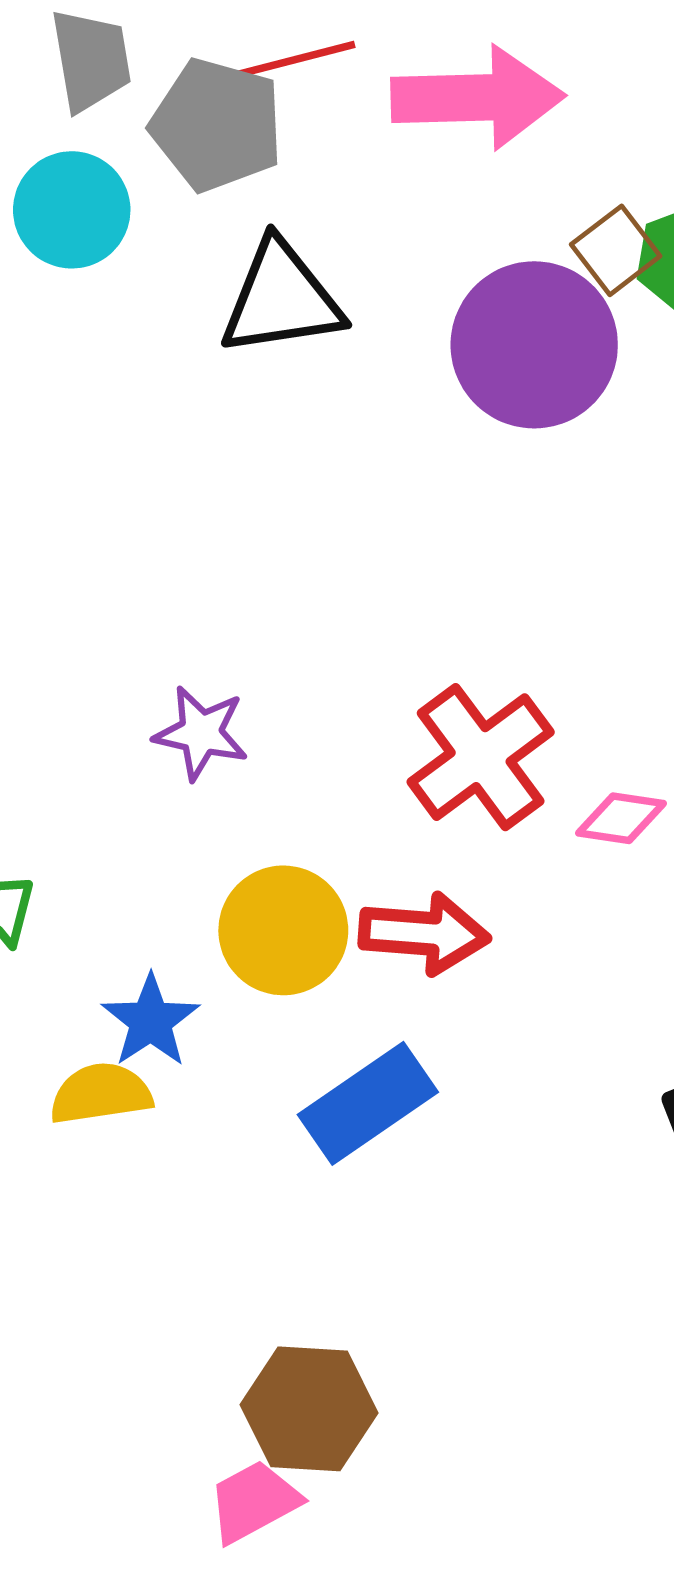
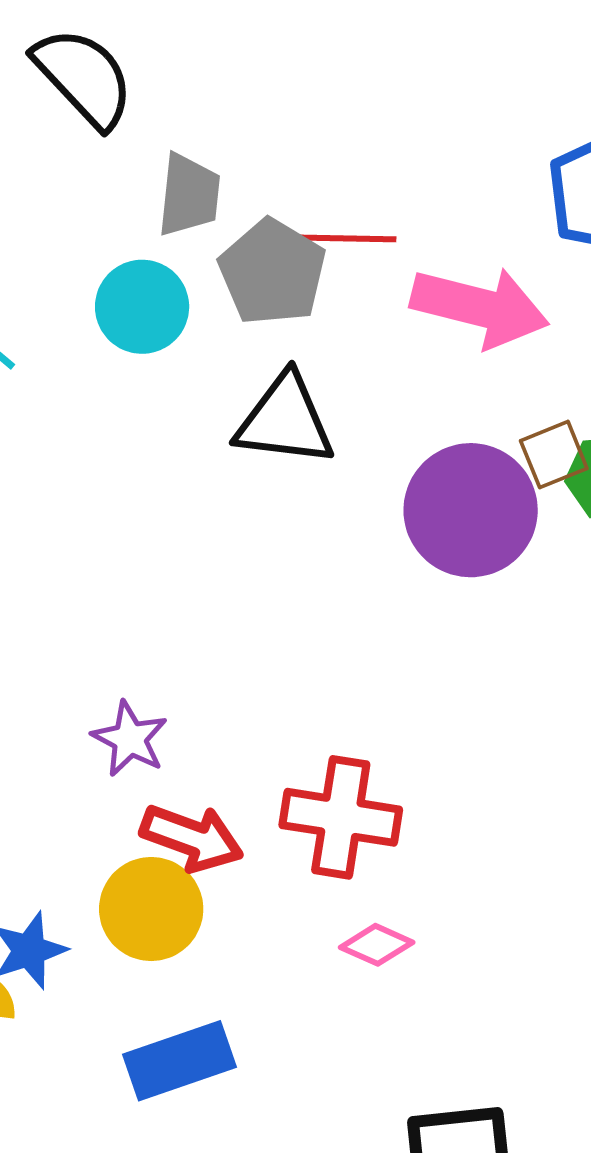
red cross: (481, 757) -> (341, 817), turned 30
pink diamond: (621, 818) -> (377, 945), moved
red arrow: (424, 933) -> (192, 838), moved

